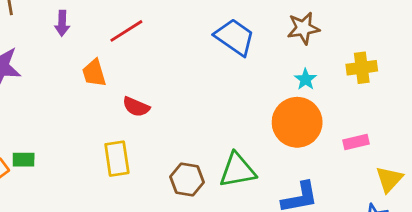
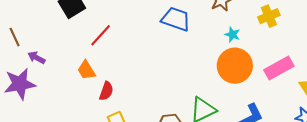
purple arrow: (62, 23) -> (36, 58), moved, turned 132
red semicircle: (136, 107) -> (106, 91), moved, turned -78
pink rectangle: (356, 142) -> (279, 68), size x1.6

